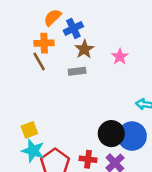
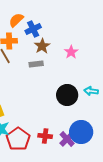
black circle: (111, 134) -> (67, 95), moved
blue circle: (132, 136) -> (81, 132), moved

